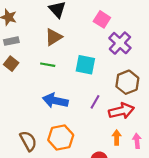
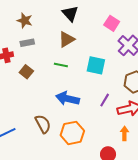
brown square: (11, 64) -> (26, 72), moved
brown semicircle: (28, 141) -> (43, 124), moved

